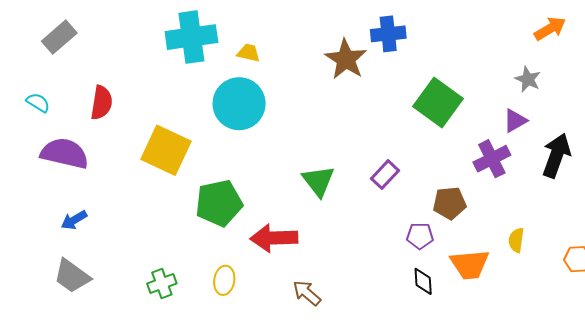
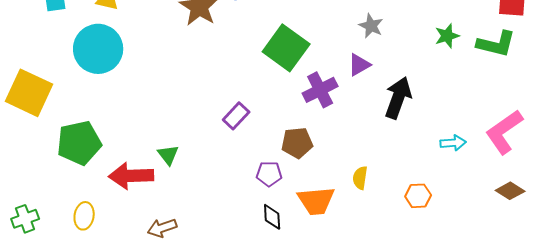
purple cross: (492, 159) -> (320, 90), moved
green triangle: (318, 181) -> (168, 155), moved, size x0.7
brown arrow: (307, 293) -> (162, 228), turned -60

